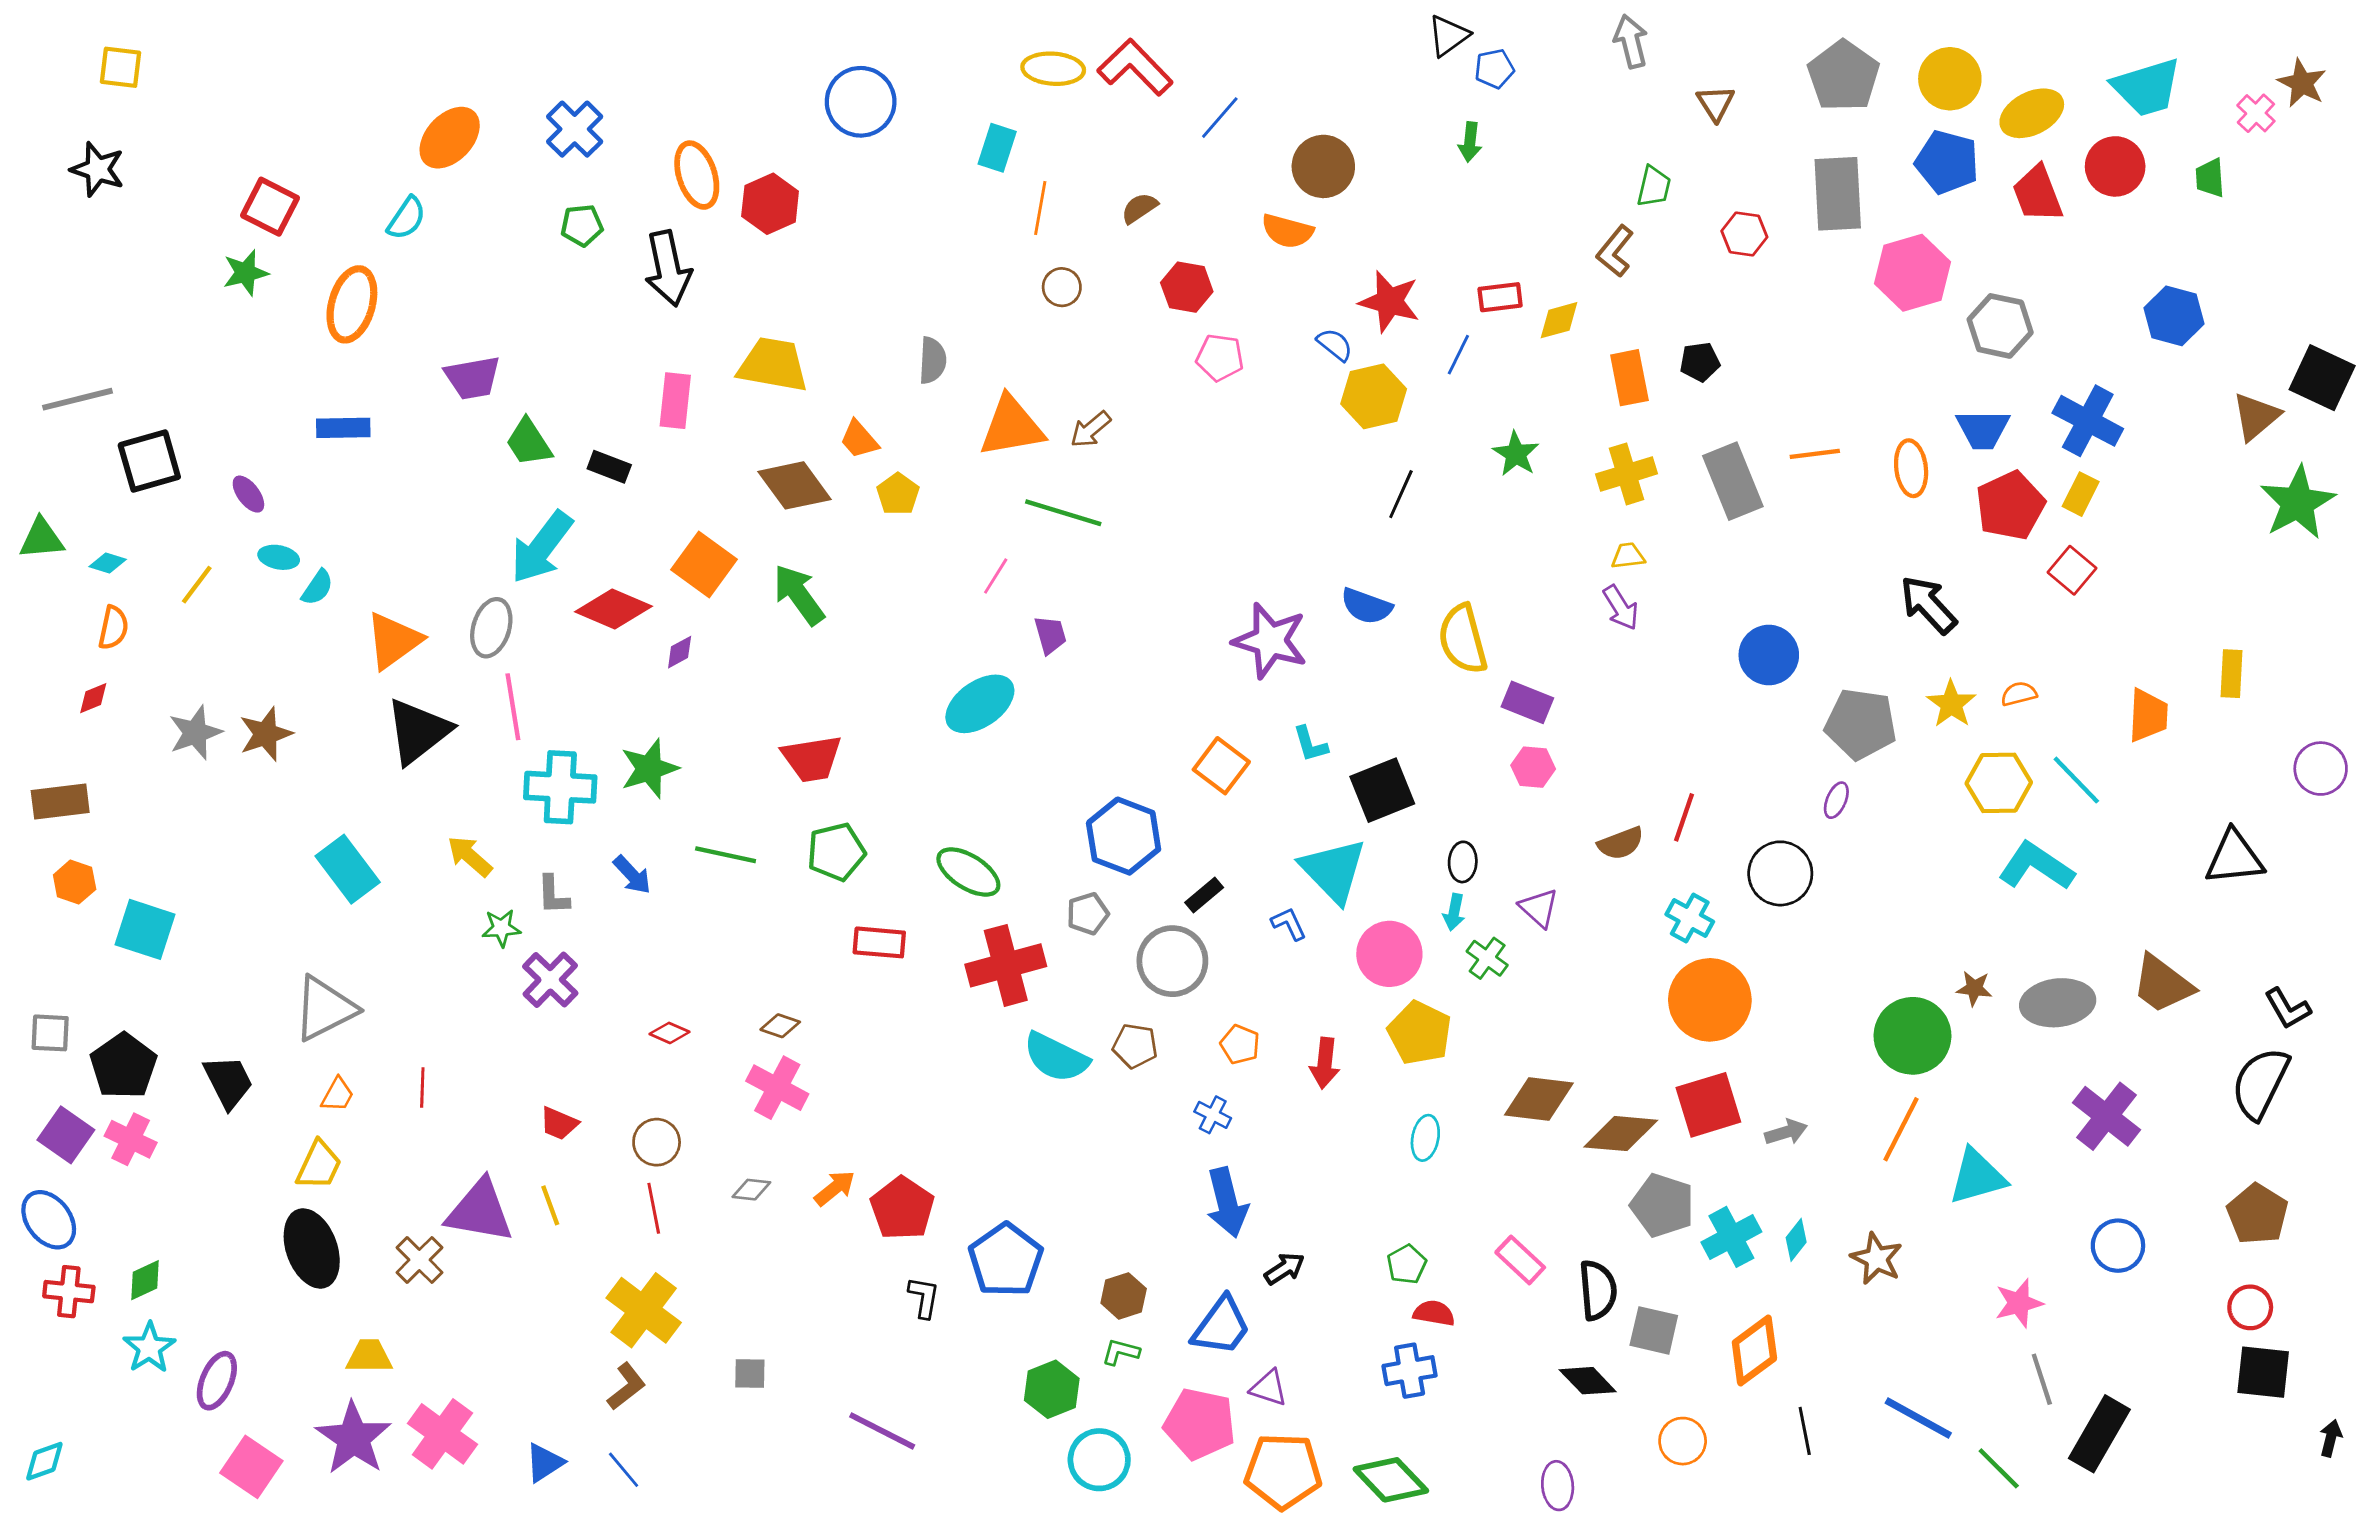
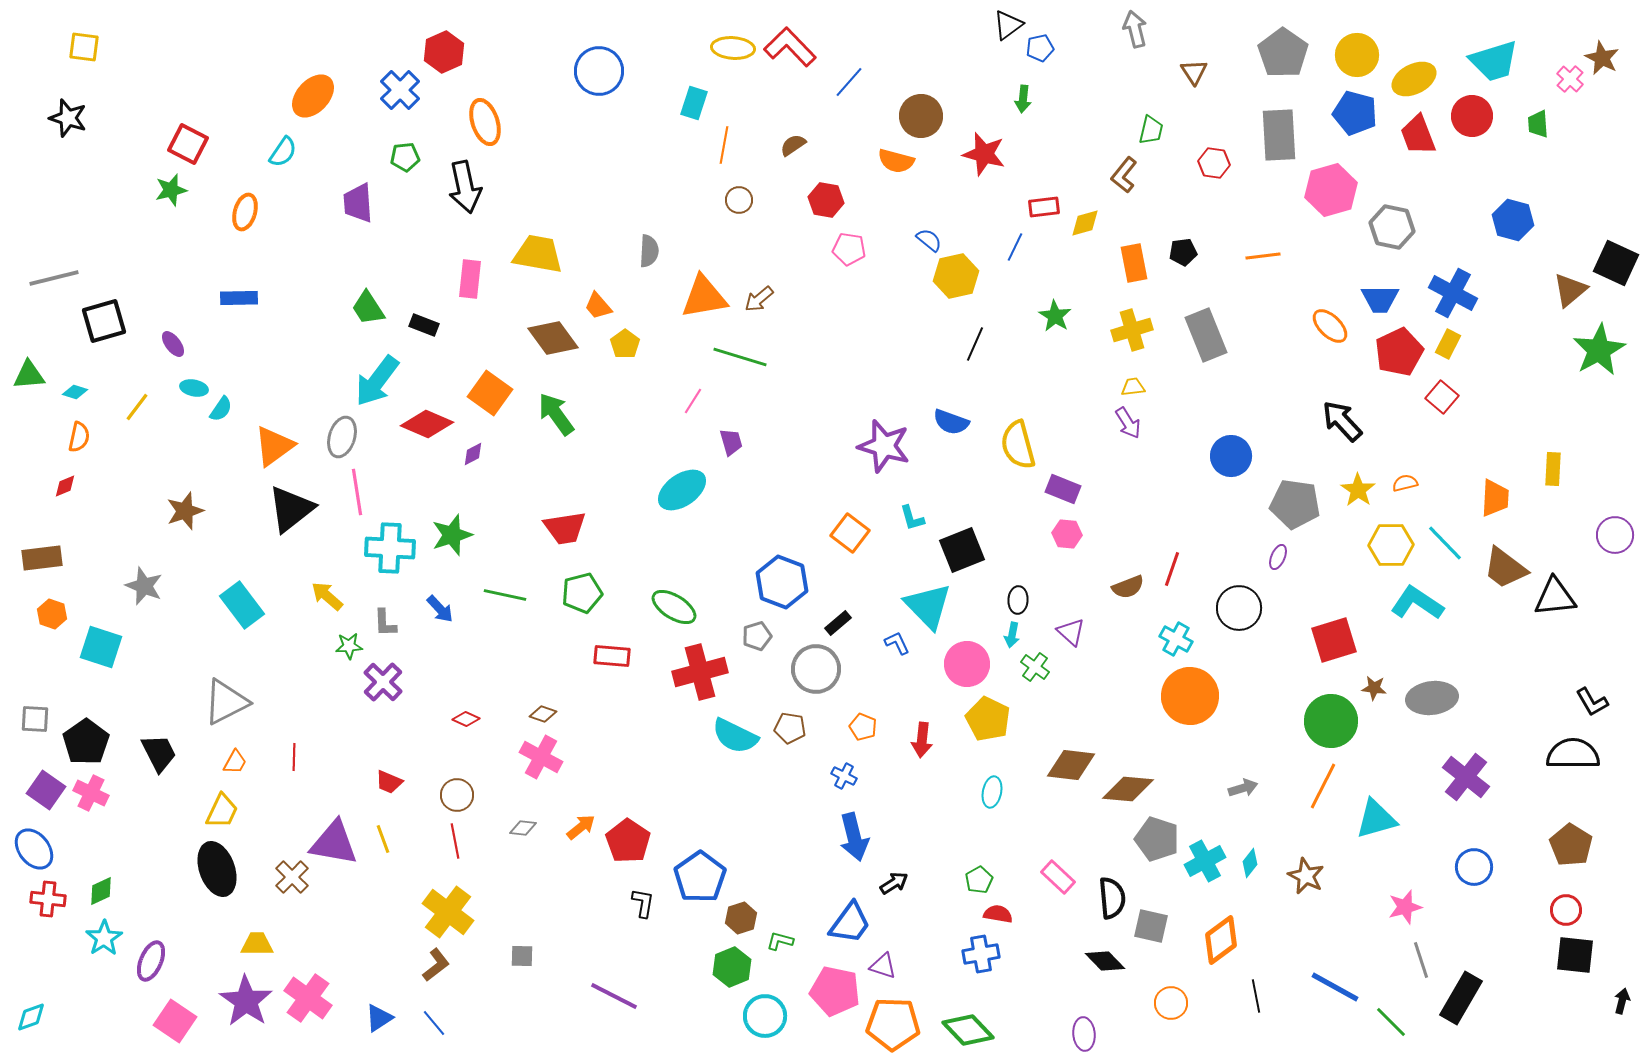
red hexagon: (770, 204) -> (444, 52), moved
red star: (1389, 302) -> (984, 154), moved
orange ellipse: (352, 304) -> (245, 212), size x0.7
purple trapezoid: (473, 378) -> (358, 203), moved, turned 96
orange line: (1815, 454) -> (1263, 256), moved
orange ellipse: (1911, 468) -> (1330, 326), turned -39
gray star: (195, 733) -> (144, 586), moved, turned -30
brown trapezoid: (2163, 984) -> (1505, 568), moved
black semicircle: (2260, 1083) -> (1573, 754), turned 64
red square: (1708, 1105) -> (1334, 640), moved
brown hexagon: (1124, 1296) -> (741, 918), moved

